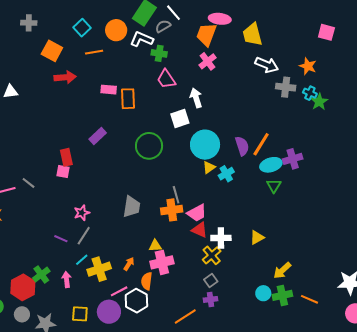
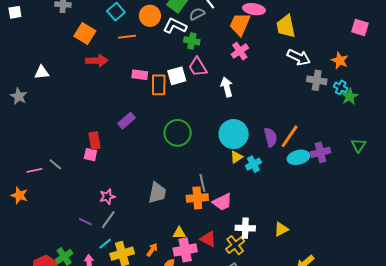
white square: (180, 119) -> (177, 76), moved
green triangle: (274, 186) -> (358, 145), moved
red triangle: (200, 230) -> (208, 239), moved

